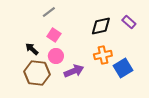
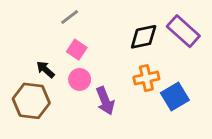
purple rectangle: (129, 22) -> (183, 31), size x1.6
purple arrow: (74, 71) -> (105, 101), turned 90
brown hexagon: (37, 73) -> (31, 101), moved

